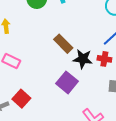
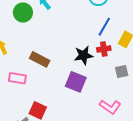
brown rectangle: (63, 44) -> (40, 59), moved

